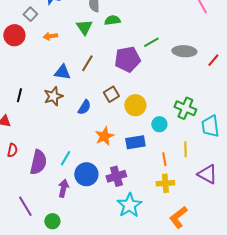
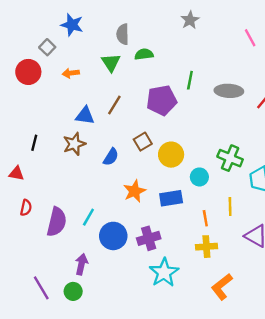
green line: (151, 42) -> (190, 80), turned -49
purple arrow: (63, 188) -> (81, 264), moved
purple line: (25, 206) -> (41, 288), moved

